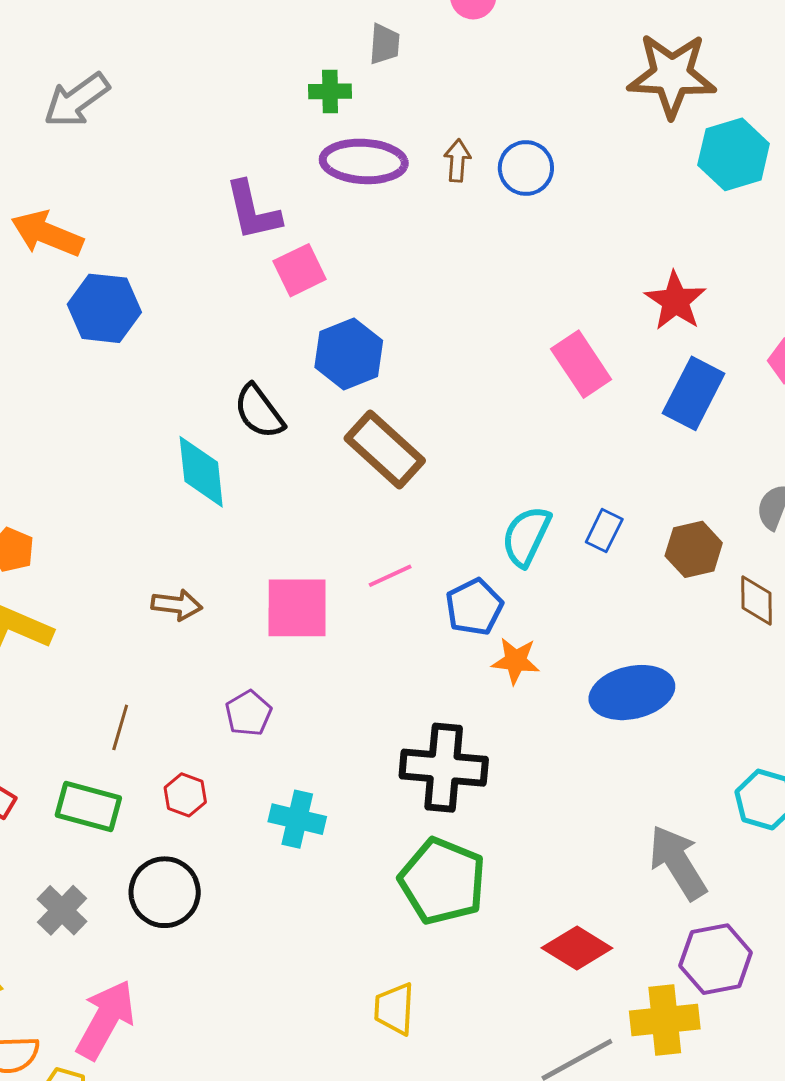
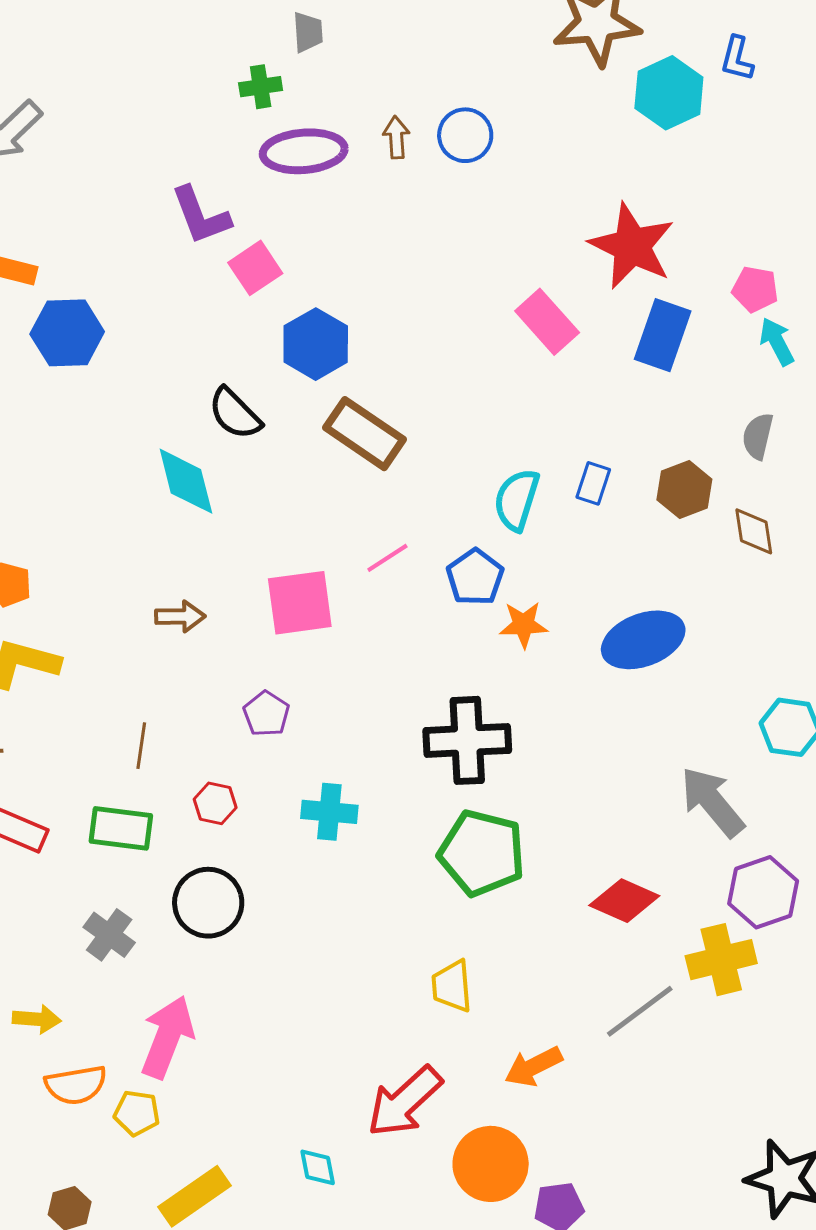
red star: (675, 301) -> (632, 246), size x1.4

